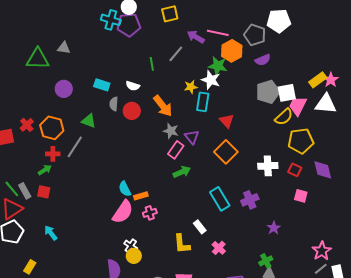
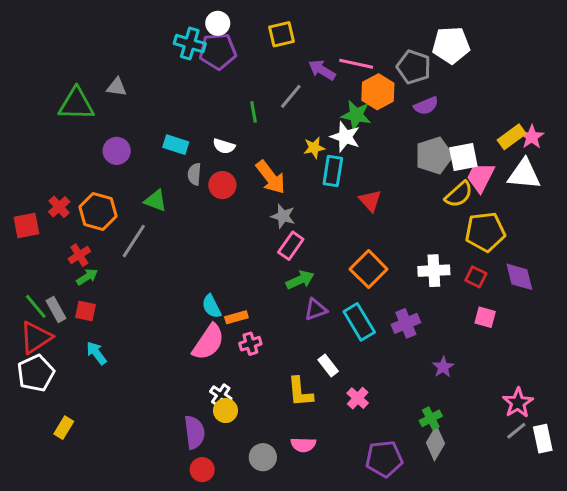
purple triangle: (192, 137) -> (316, 309), moved, turned 49
orange square: (226, 152) -> (369, 269), moved
red cross: (53, 154) -> (79, 255), moved, turned -32
cyan arrow: (51, 233) -> (96, 353), moved

